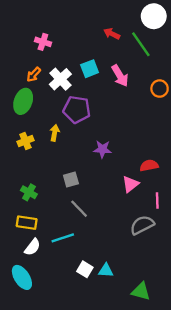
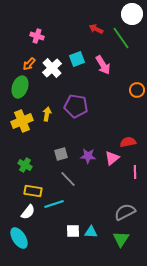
orange circle: (160, 89) -> (137, 90), moved
purple pentagon: (77, 110) -> (76, 106), moved
yellow cross: (25, 141) -> (22, 121), size x1.5
purple star: (102, 149) -> (88, 156), moved
yellow rectangle: (27, 223) -> (33, 191), moved
gray semicircle: (142, 225) -> (125, 212), moved
white square: (85, 269) -> (73, 231), turned -32
green triangle: (141, 291) -> (121, 239), moved, turned 48

